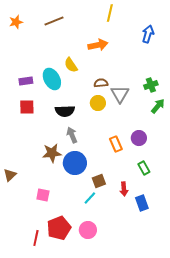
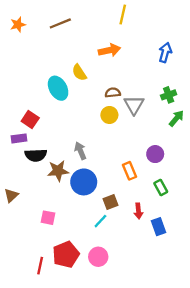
blue arrow: (148, 34) -> (165, 52), moved
purple rectangle: (26, 81) -> (19, 138), moved
red square: (27, 107) -> (30, 119), turned 35
black semicircle: (65, 111) -> (36, 155), moved
orange rectangle: (116, 144) -> (129, 171), moved

